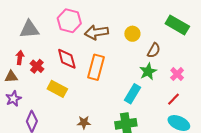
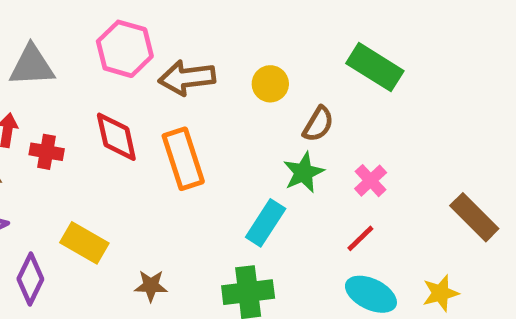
red cross: (37, 66) -> (47, 152), turned -32
orange rectangle: (96, 67) -> (183, 159), turned -35
yellow rectangle: (57, 89) -> (84, 243), moved

